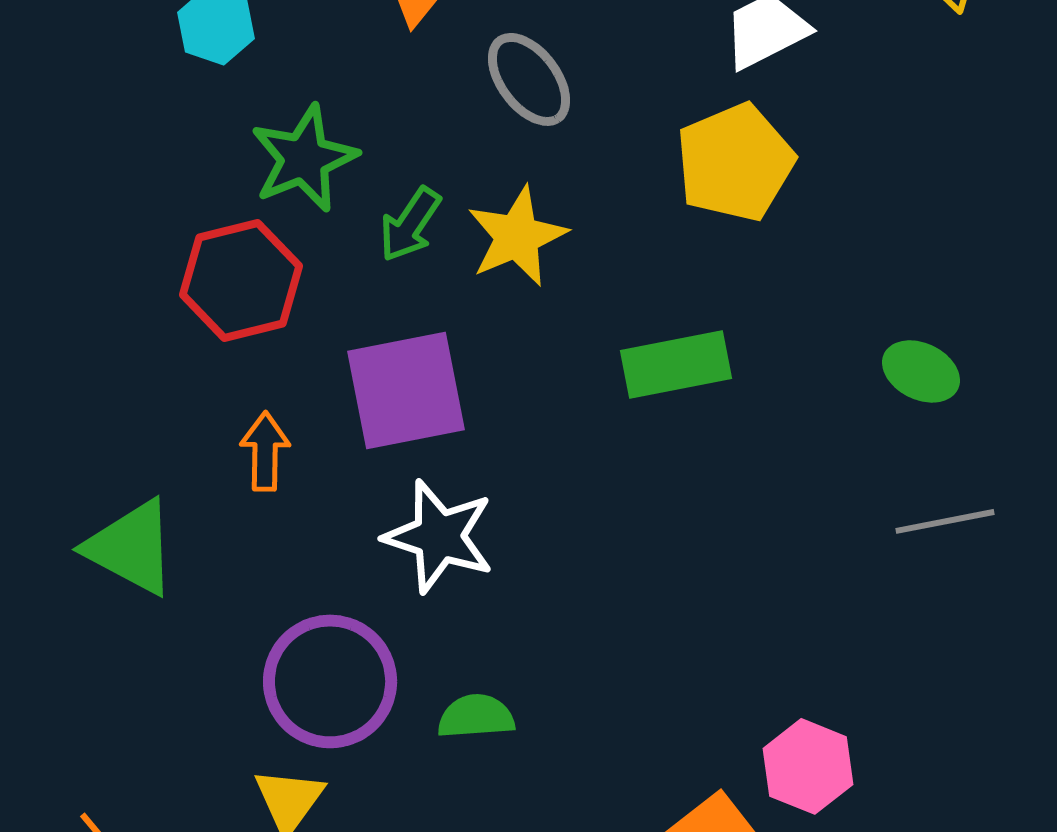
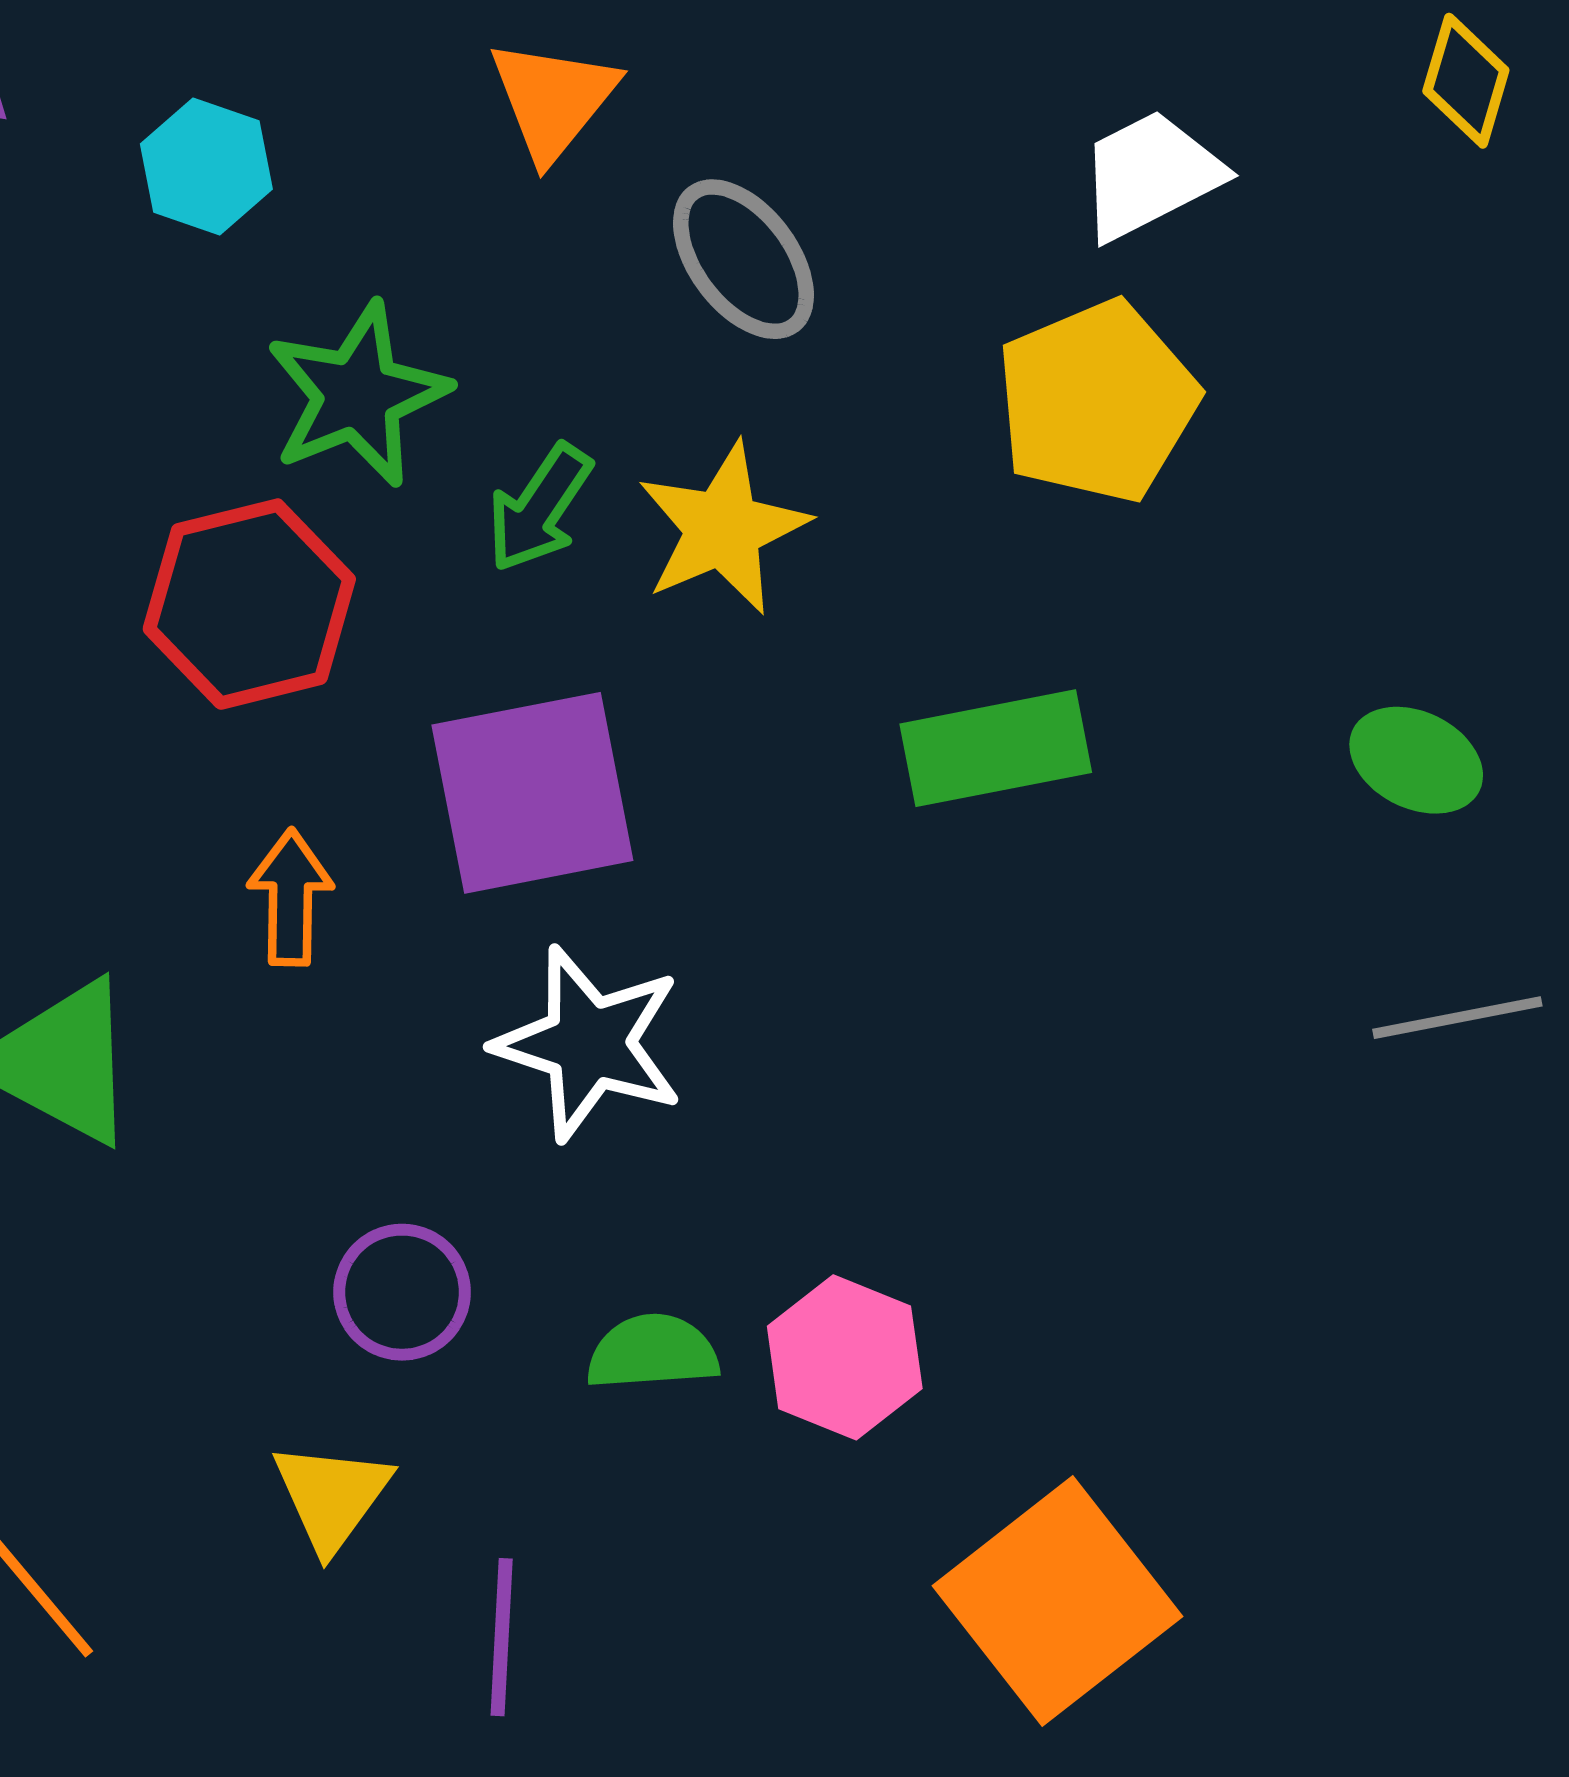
purple circle: (330, 681) -> (402, 1292), size x0.6
pink hexagon: (808, 766) -> (845, 1357), moved

